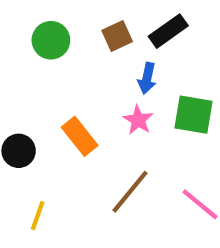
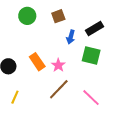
black rectangle: (168, 31) -> (95, 28), moved
pink star: (138, 120) -> (58, 65), moved

